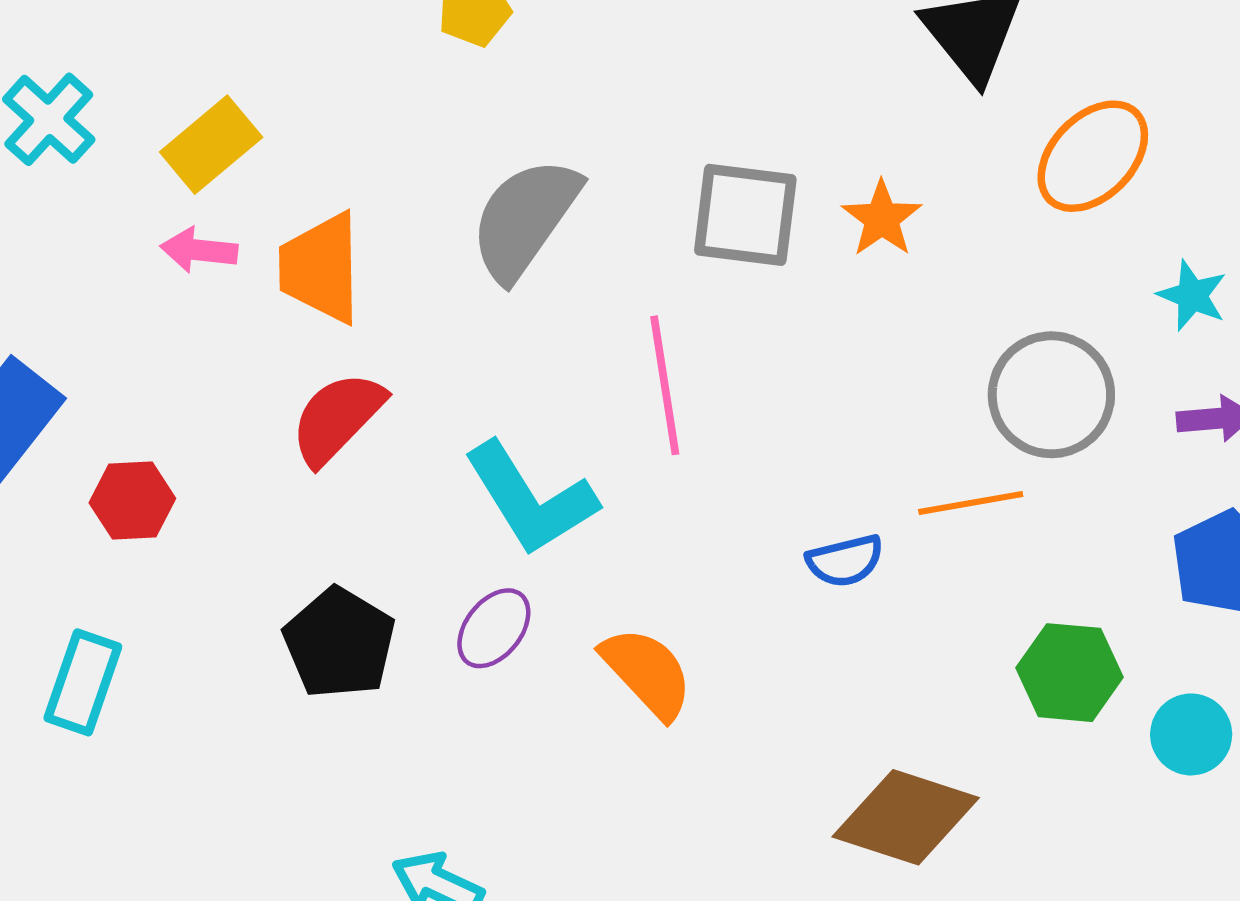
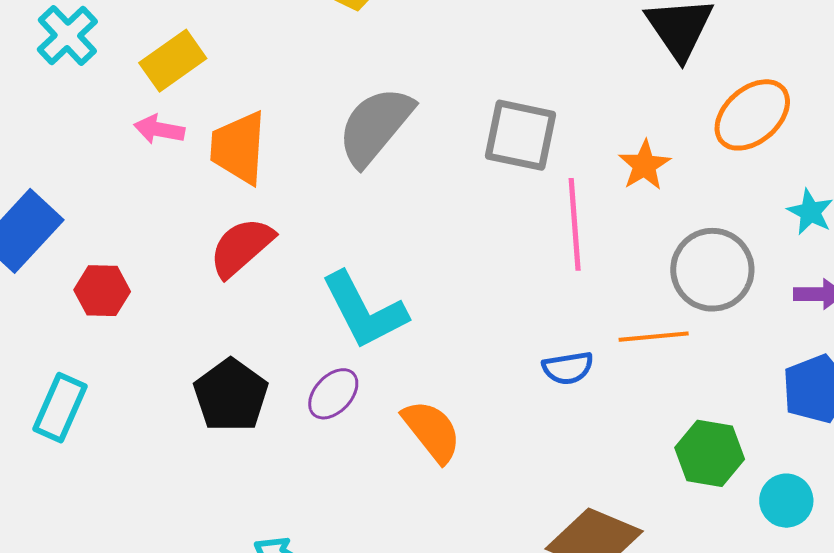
orange star: (882, 219) -> (644, 165), moved
pink line: (665, 385) -> (575, 224), moved

